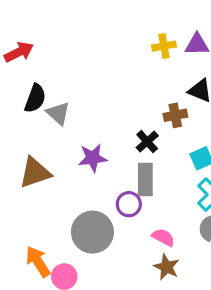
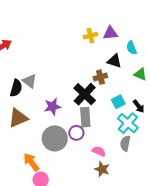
black semicircle: (35, 98) -> (16, 88), moved
black cross: (147, 142) -> (85, 94), size x1.6
gray circle: (92, 232) -> (55, 138), moved
orange arrow: (38, 262) -> (31, 162), moved

